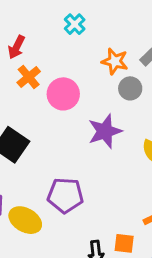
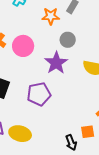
gray circle: (130, 88) -> (68, 40), moved
purple pentagon: (65, 195) -> (39, 94), moved

